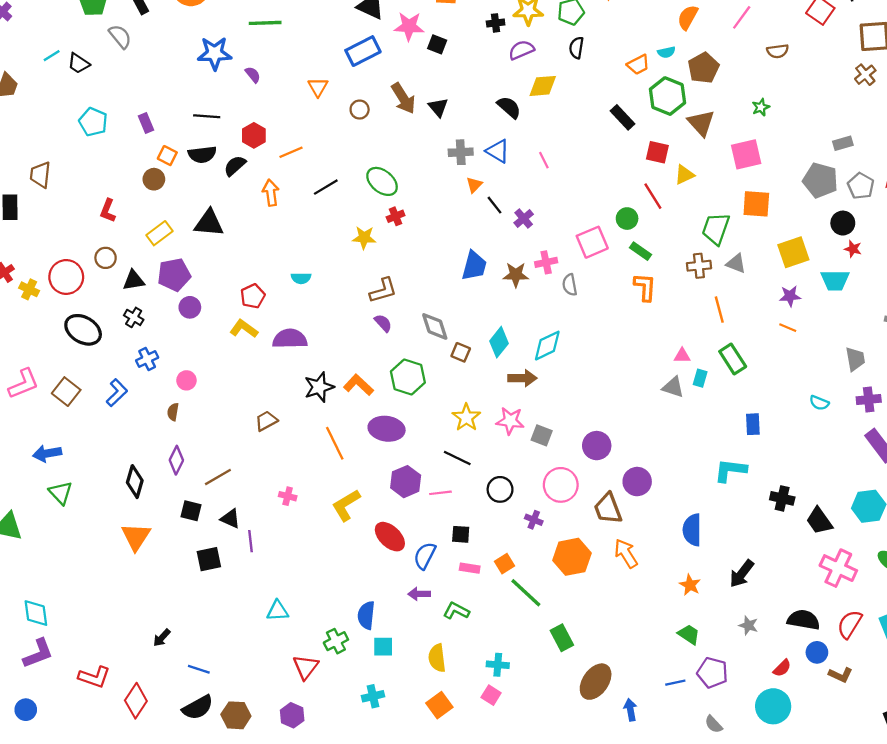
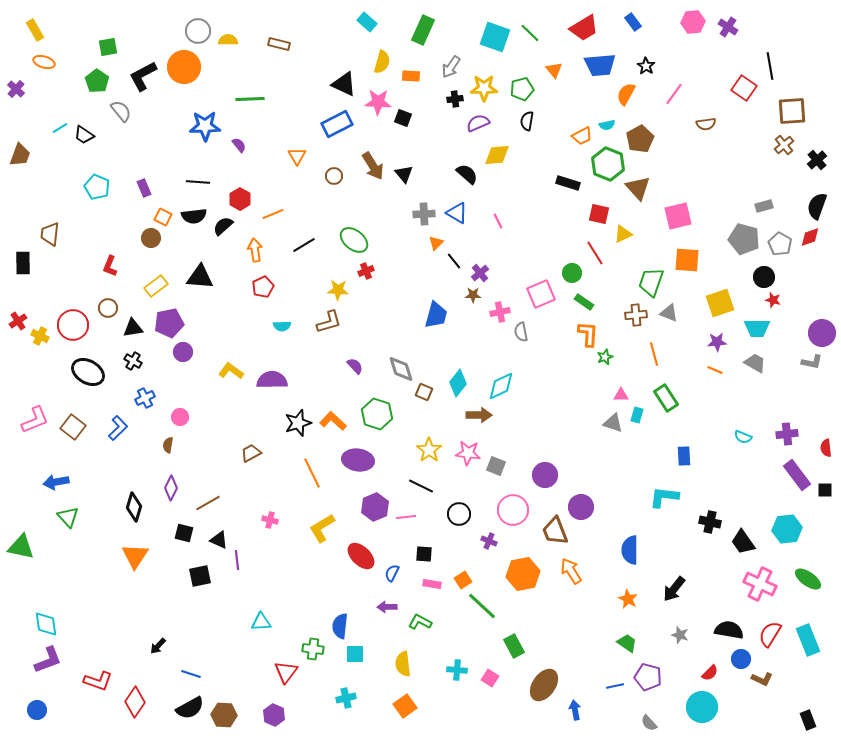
green star: (761, 107) -> (605, 357), moved
black rectangle: (623, 117) -> (568, 183), turned -30
brown star: (516, 275) -> (473, 295), moved, size x0.7
brown L-shape: (383, 290) -> (329, 322), moved
red pentagon: (253, 296) -> (263, 287), moved
gray trapezoid: (855, 359) -> (755, 363), moved, turned -50
blue semicircle: (425, 556) -> (392, 573), size x0.7
green cross: (336, 641) -> (313, 649), turned 35
pink square: (491, 695) -> (490, 678), moved

